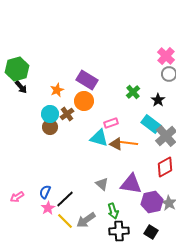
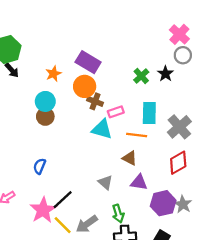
black star: (158, 100) -> (166, 74), moved
brown cross: (67, 114) -> (95, 101), moved, turned -32
cyan rectangle: (151, 124) -> (149, 113), moved, turned 54
brown triangle: (116, 144) -> (130, 158), moved
purple triangle: (131, 184) -> (139, 182), size x0.7
blue semicircle: (45, 192) -> (40, 166), moved
pink star: (48, 208) -> (43, 210), size x1.6

